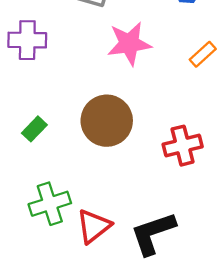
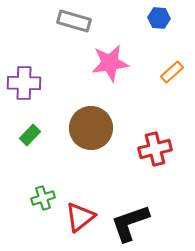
purple cross: (27, 40) -> (24, 83), moved
green cross: (50, 204) -> (43, 198), size x0.7

